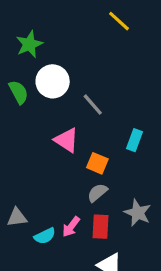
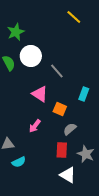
gray semicircle: (97, 193) -> (70, 129), moved
gray star: (138, 213) -> (86, 154), moved
pink arrow: (71, 227) -> (35, 126), moved
cyan semicircle: (45, 236) -> (19, 162), moved

